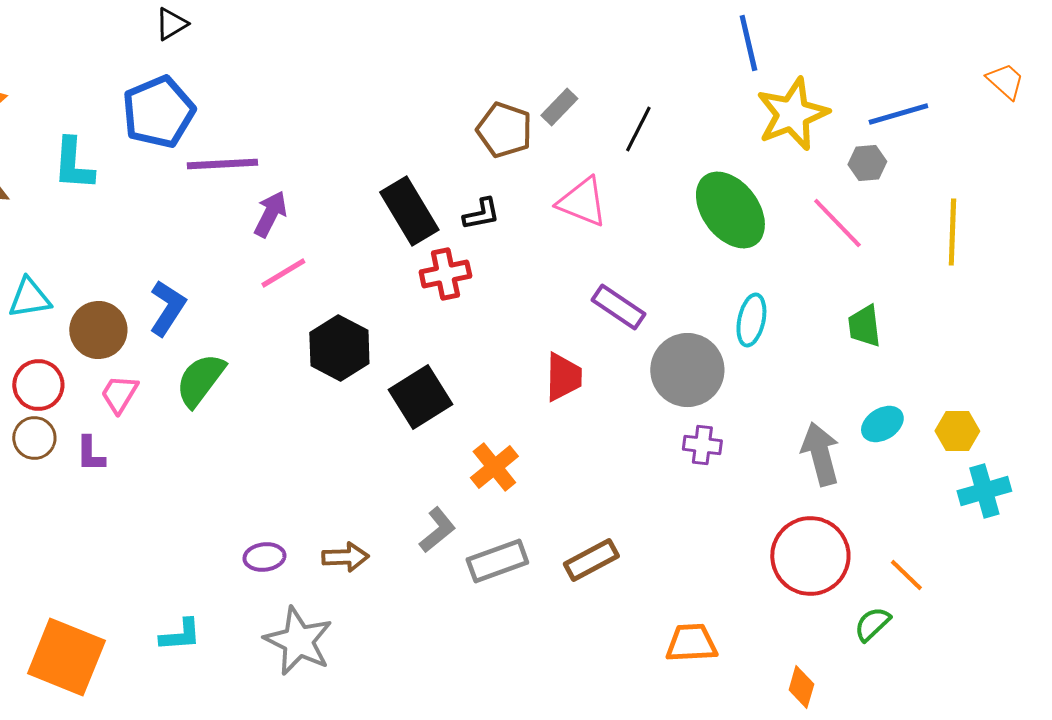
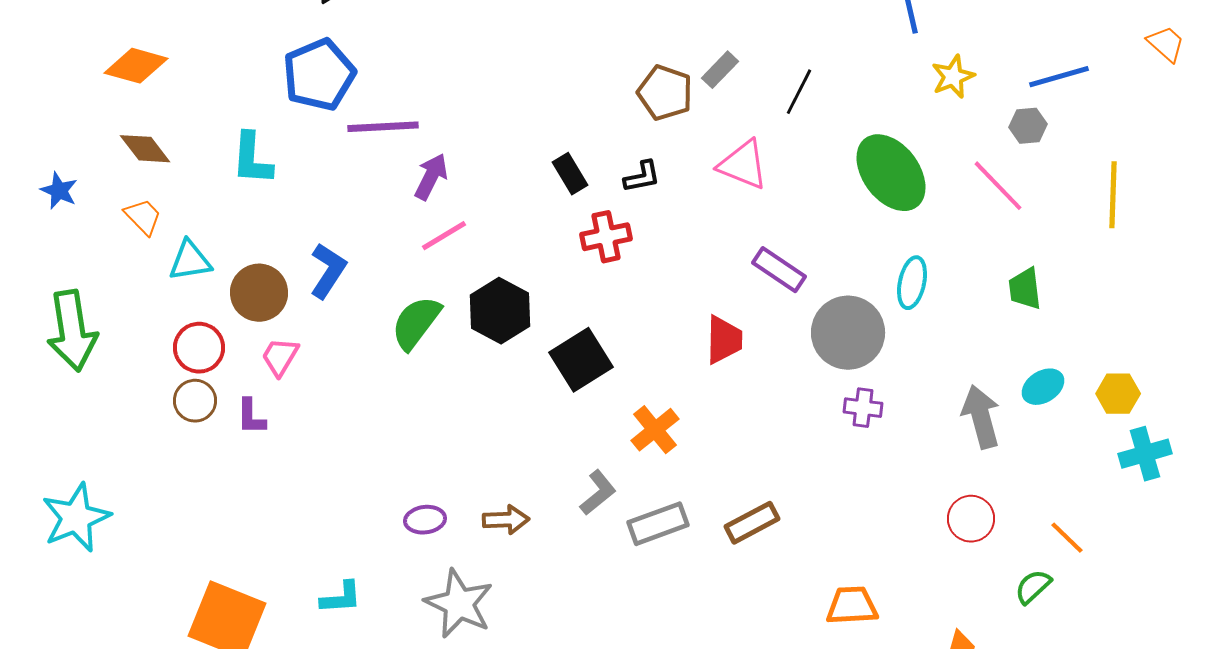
yellow star: (792, 114) -> (953, 77), size x0.6
cyan L-shape: (73, 164) -> (252, 159), moved
black rectangle: (409, 211) -> (570, 174), size x0.6
green semicircle: (200, 380) -> (416, 323), moved
red circle: (810, 556) -> (971, 519), size x0.6

